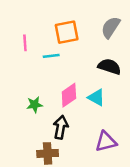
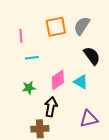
gray semicircle: (111, 27) -> (82, 26), moved
cyan line: (51, 56) -> (32, 58), moved
black semicircle: (109, 67) -> (92, 56), turned 36

